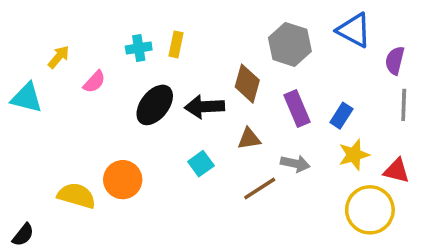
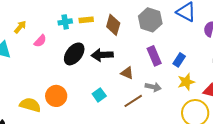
yellow rectangle: (176, 44) -> (86, 20), turned 72
brown diamond: (247, 84) -> (113, 25), moved
brown triangle: (249, 139) -> (127, 73), turned 32
cyan square: (201, 164) -> (99, 95), moved

